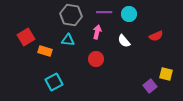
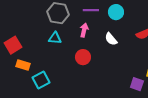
red square: (26, 37) -> (13, 45), moved
orange rectangle: (45, 51) -> (23, 65), moved
purple square: (150, 86) -> (137, 84), turned -32

